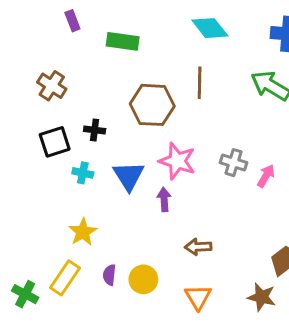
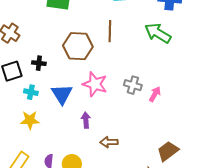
purple arrow: (164, 200) -> (86, 120), moved
yellow star: (83, 232) -> (30, 120), moved, turned 30

